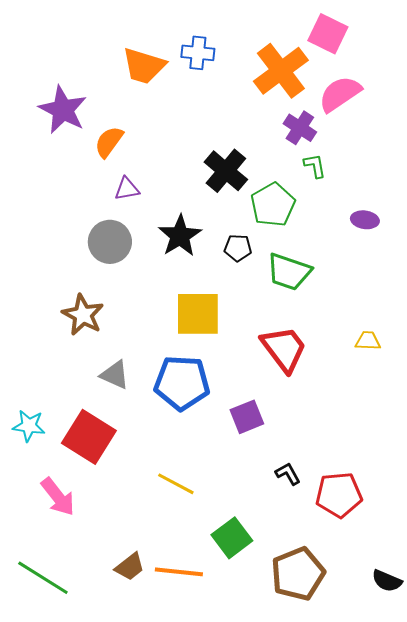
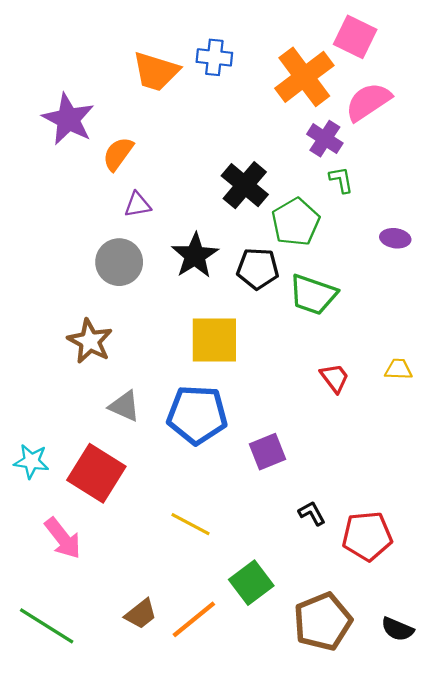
black pentagon: (238, 248) -> (258, 269), size x1.4
red trapezoid: (284, 349) -> (335, 378), moved, size x0.6
orange line: (179, 572) -> (194, 619), turned -45
black semicircle: (387, 581) -> (397, 629), moved

